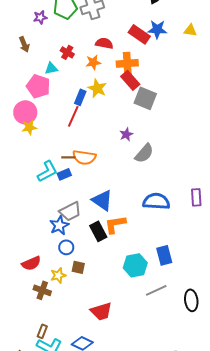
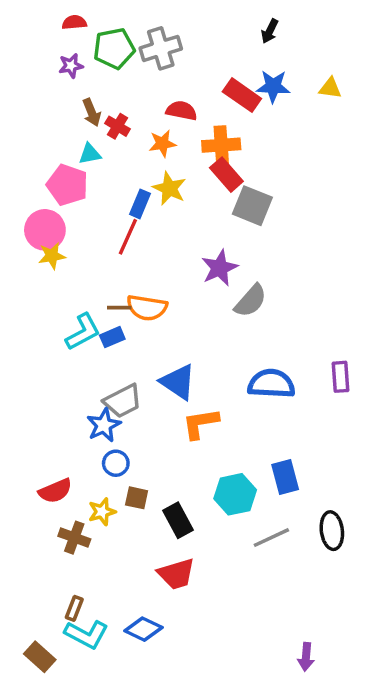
brown arrow: (24, 44) -> (92, 112), moved
purple star: (126, 134) -> (220, 268), size x1.5
black rectangle: (98, 231) -> (178, 520), moved
black ellipse: (191, 300) -> (332, 531), moved

